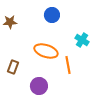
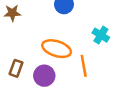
purple circle: (39, 86) -> (44, 76), moved

